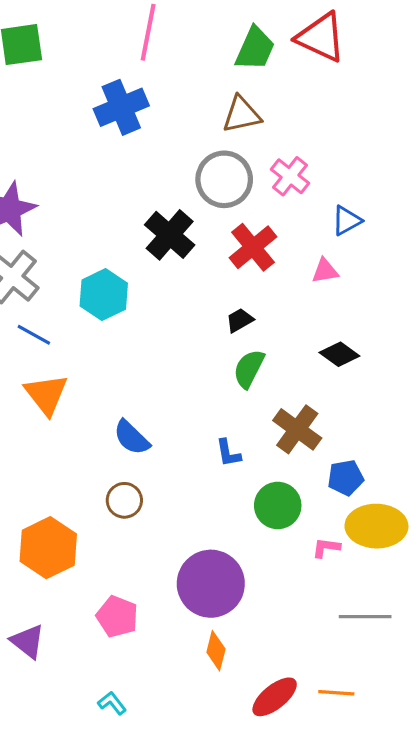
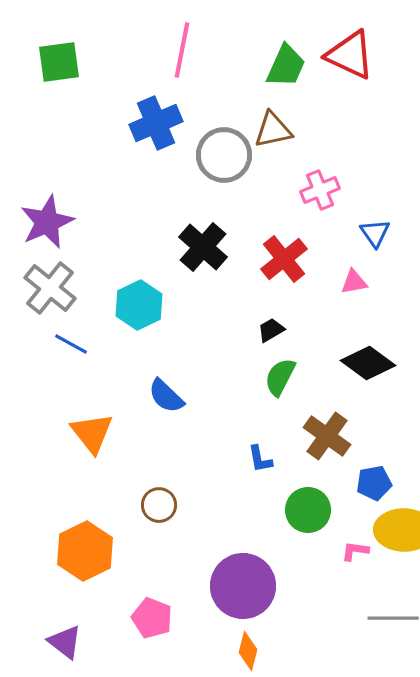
pink cross: (290, 176) -> (320, 190), turned 30
gray circle: (224, 179) -> (224, 155), moved
blue triangle: (347, 220) -> (375, 233), turned -36
black diamond: (339, 354) -> (368, 363), size x1.4
orange triangle: (46, 394) -> (92, 433), moved
blue semicircle: (132, 438) -> (166, 396), moved

